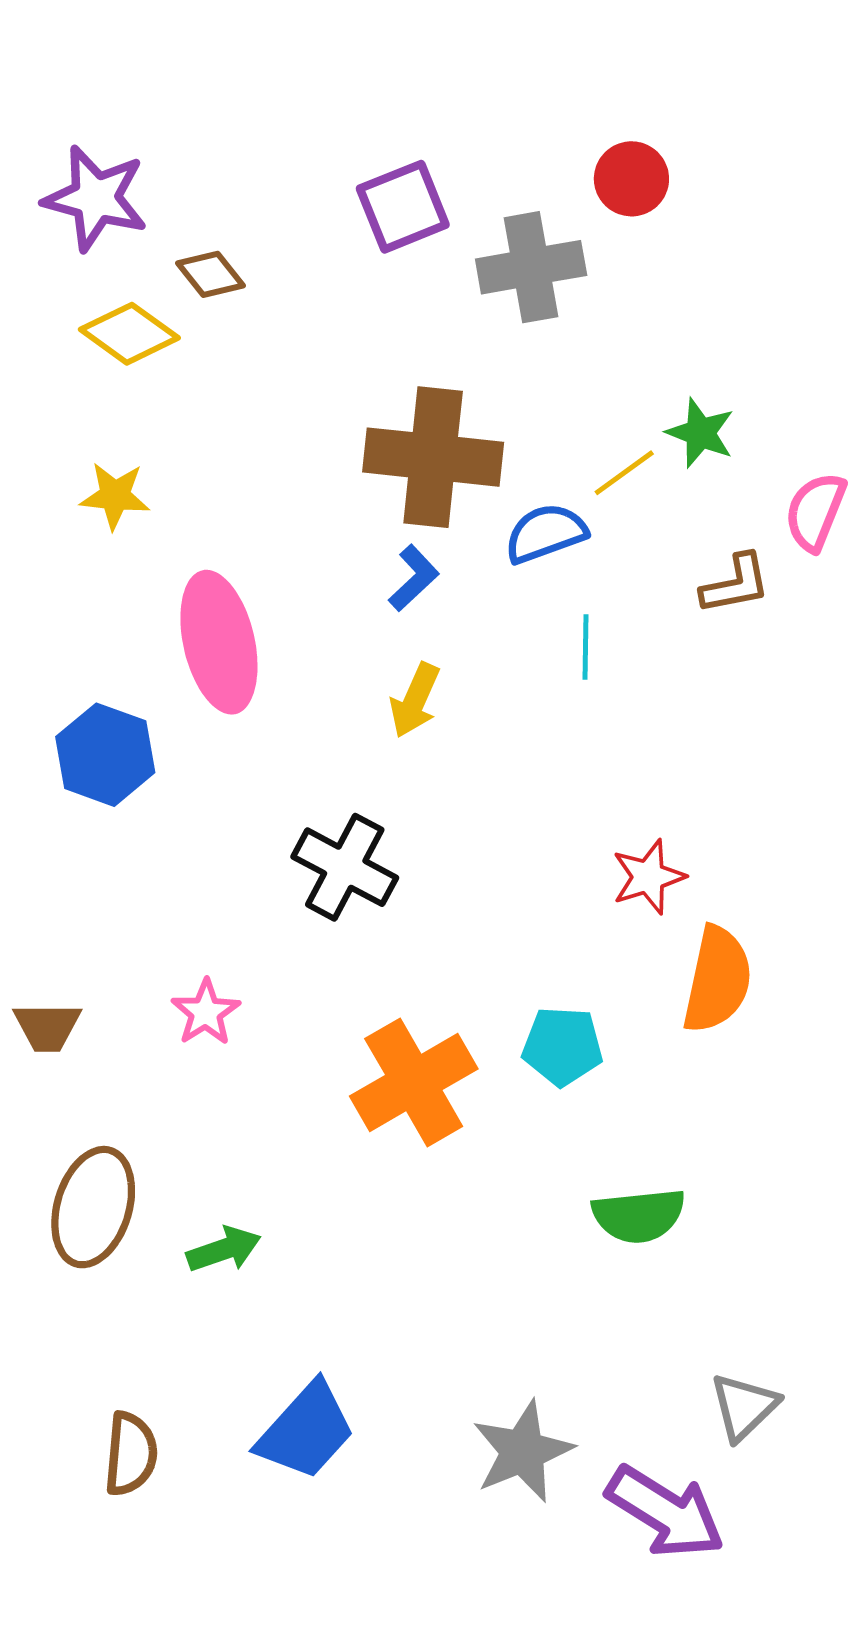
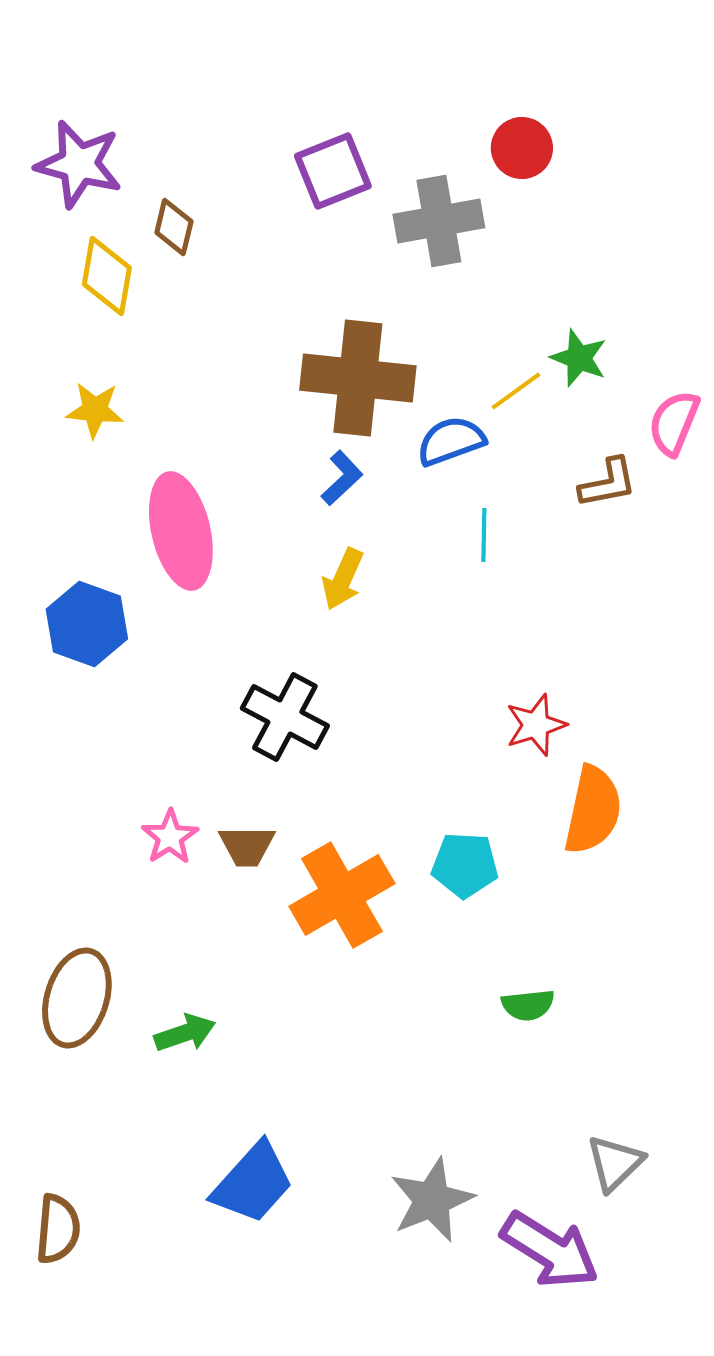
brown diamond: (210, 274) -> (174, 227), turned 52
yellow diamond: (129, 334) -> (107, 276), turned 64
brown trapezoid: (47, 1027) -> (247, 846), moved
green semicircle: (639, 1216) -> (528, 1005), size x0.7
brown semicircle: (131, 1454) -> (58, 1229), moved

